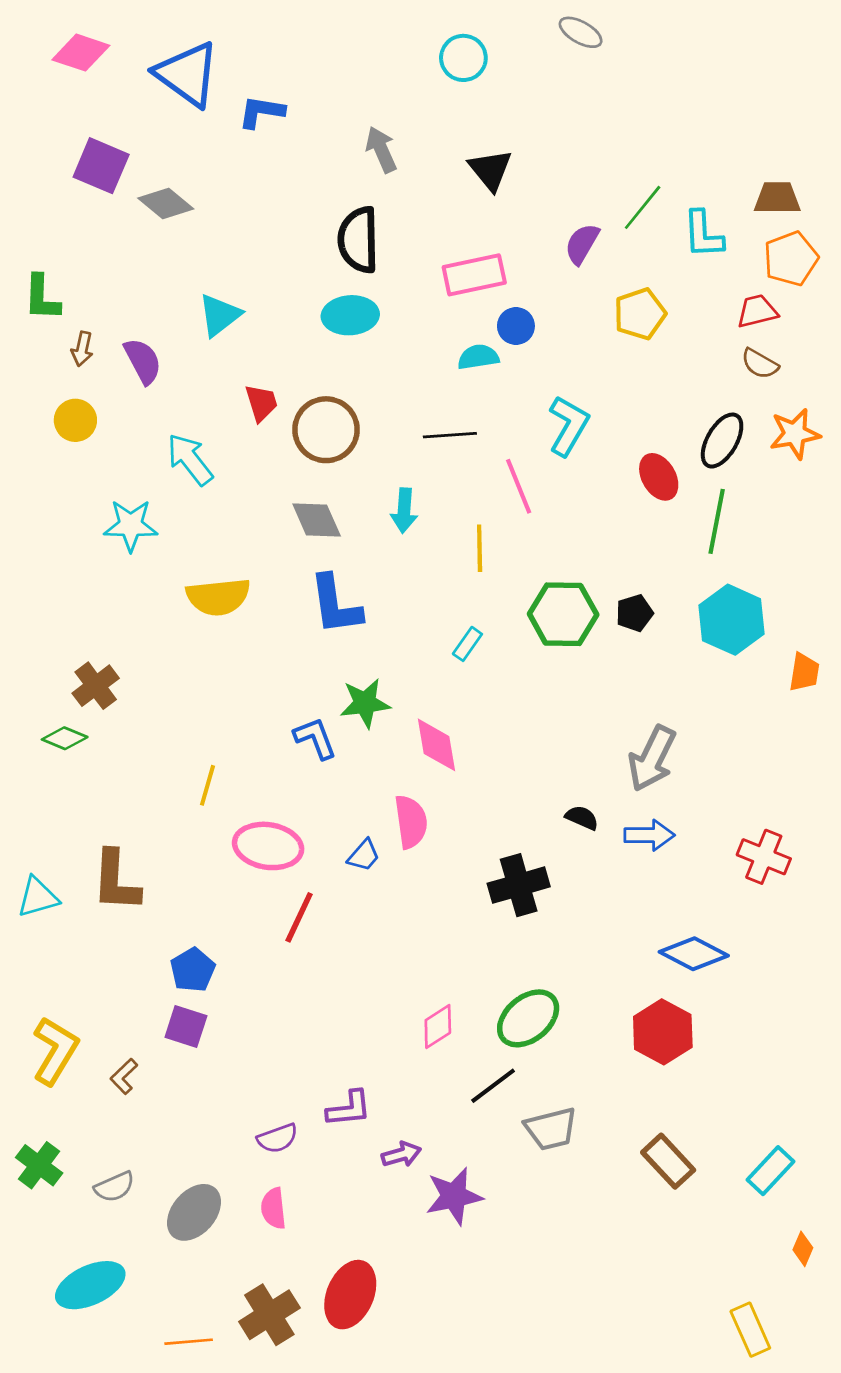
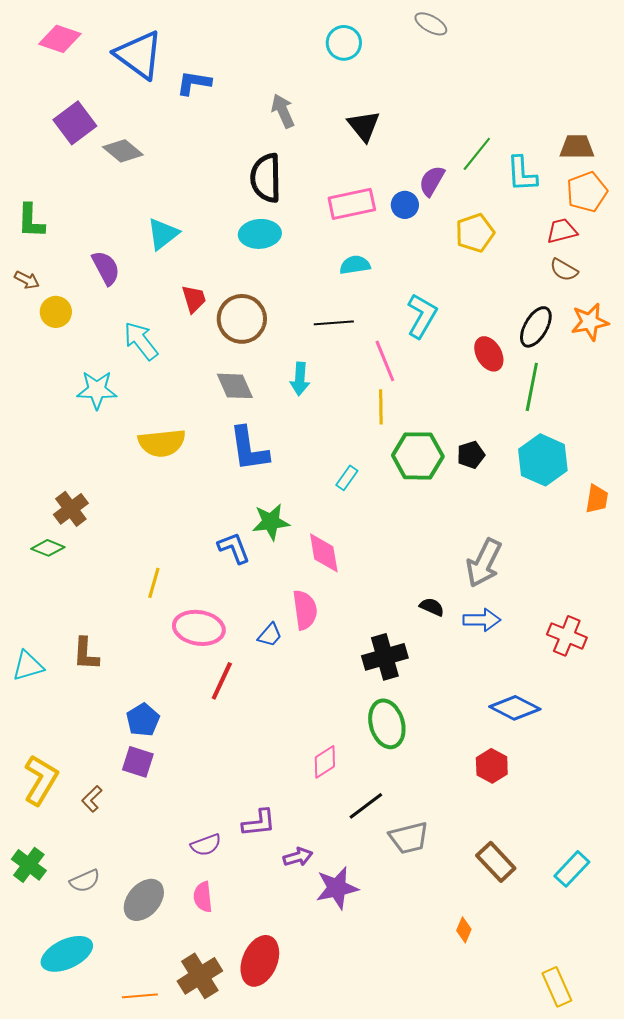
purple square: (101, 166) -> (75, 123), turned 30
blue circle: (516, 326) -> (405, 205), moved
brown arrow: (82, 349) -> (27, 280), moved, turned -75
yellow line: (480, 548) -> (381, 407), moved
brown L-shape: (116, 881) -> (86, 654), size x0.7
green ellipse: (528, 1018) -> (387, 724), moved, turned -66
red hexagon: (663, 1032) -> (492, 766), size x0.7
orange diamond: (803, 1249) -> (464, 930), moved

